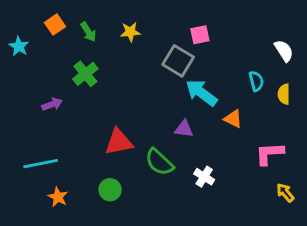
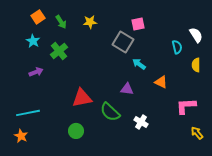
cyan star: (19, 46) -> (33, 41), moved
cyan semicircle: (256, 81) -> (177, 47), moved
cyan arrow: (201, 93) -> (139, 64), size x0.6
orange star: (58, 197) -> (21, 136), moved

